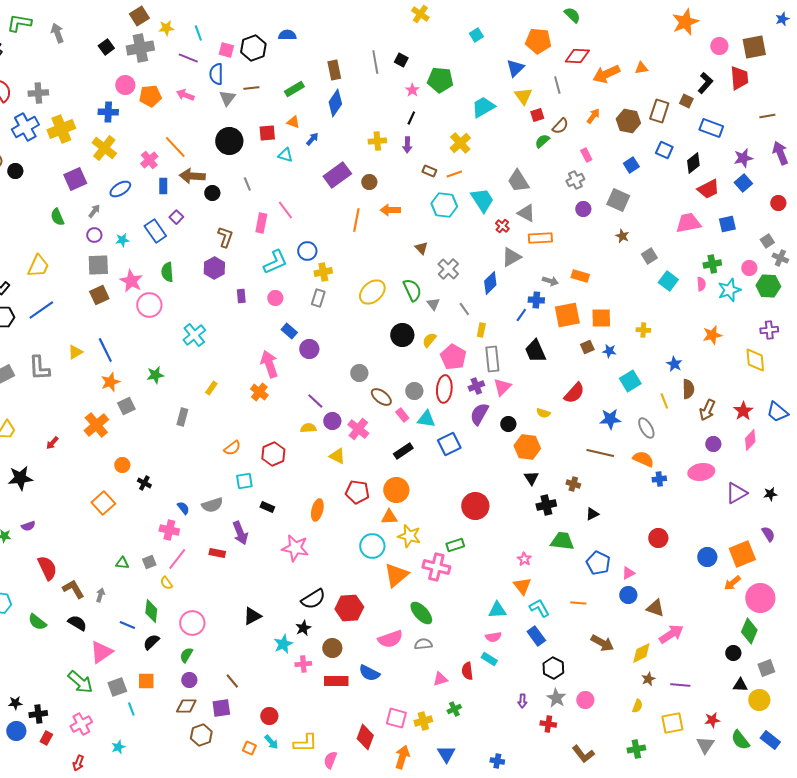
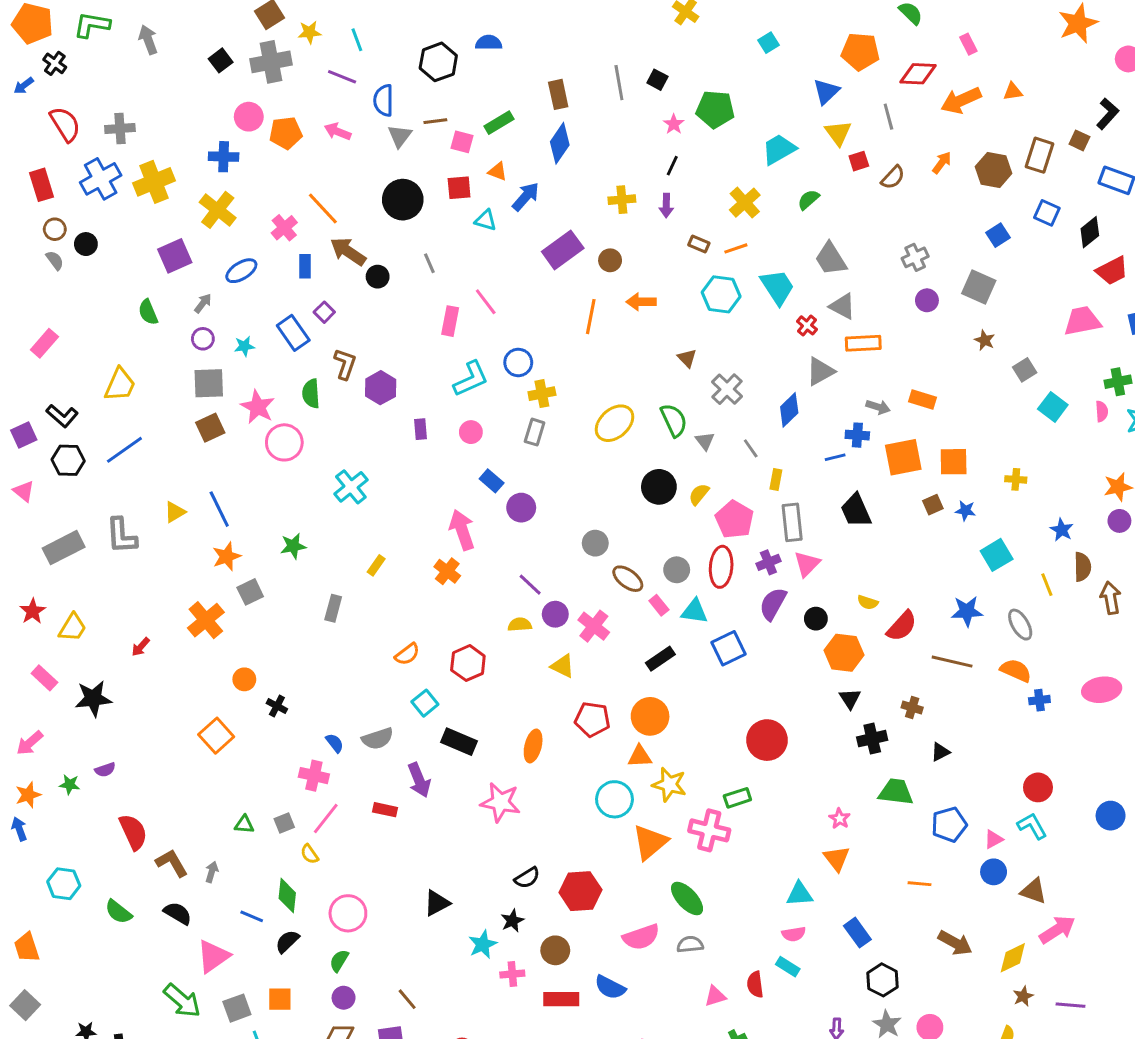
pink square: (226, 50) -> (462, 142), moved
blue arrow: (312, 139) -> (526, 197), size x1.5
green semicircle: (542, 141) -> (808, 200), moved
pink rectangle: (586, 155) -> (968, 44), moved
brown arrow: (192, 176) -> (348, 251), turned 30
brown L-shape: (225, 237) -> (345, 364), moved
blue line: (521, 315) -> (835, 457), turned 40
red semicircle: (574, 393) -> (902, 626), moved
brown arrow: (707, 410) -> (1111, 598), turned 145
purple circle: (713, 444) -> (1119, 521), moved
cyan square: (244, 481) -> (425, 703), turned -30
black rectangle: (267, 507) -> (459, 742), size x1.6
blue pentagon: (598, 563) -> (949, 824), turned 30
black semicircle: (313, 599) -> (527, 878), size x0.7
cyan L-shape: (539, 608) -> (1032, 826), moved

